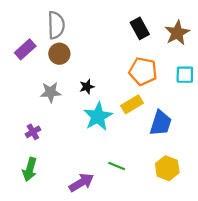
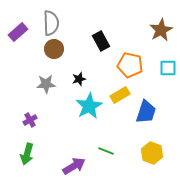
black rectangle: (140, 28) -> (101, 41), moved
purple rectangle: (25, 49) -> (18, 32), moved

